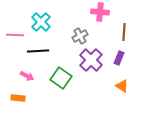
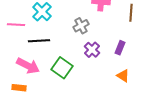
brown line: (124, 32) -> (131, 13), moved
purple cross: (91, 60) -> (92, 50), size x0.7
pink arrow: (27, 76) -> (28, 66), size x1.6

